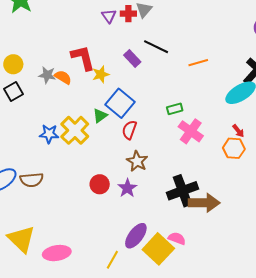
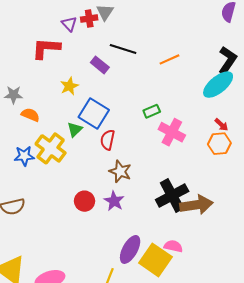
red L-shape: (83, 58) -> (46, 48), moved, turned -64
orange semicircle: (63, 77) -> (30, 115), moved

